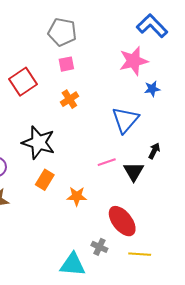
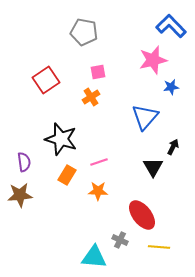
pink square: (66, 64) -> (98, 72), moved
pink line: (107, 162) -> (99, 162), moved

